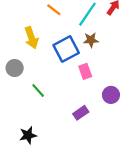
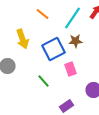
green line: (38, 90) -> (44, 81), moved

